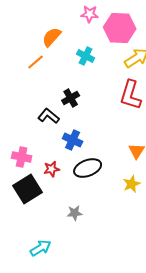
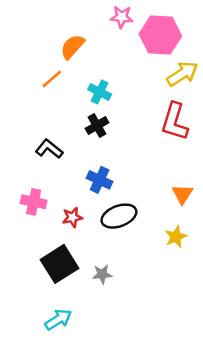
cyan cross: (86, 56) -> (100, 92), moved
black L-shape: (49, 116) -> (49, 149), moved
black square: (28, 189) -> (59, 264), moved

